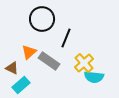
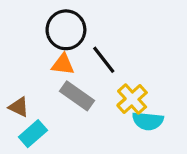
black line: (66, 38) -> (104, 60), turned -60
orange triangle: (29, 52) -> (63, 64), moved, turned 49

